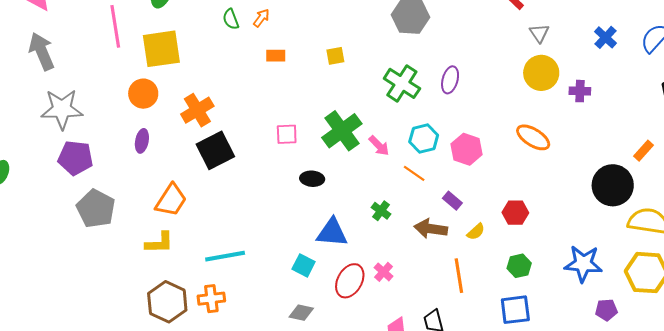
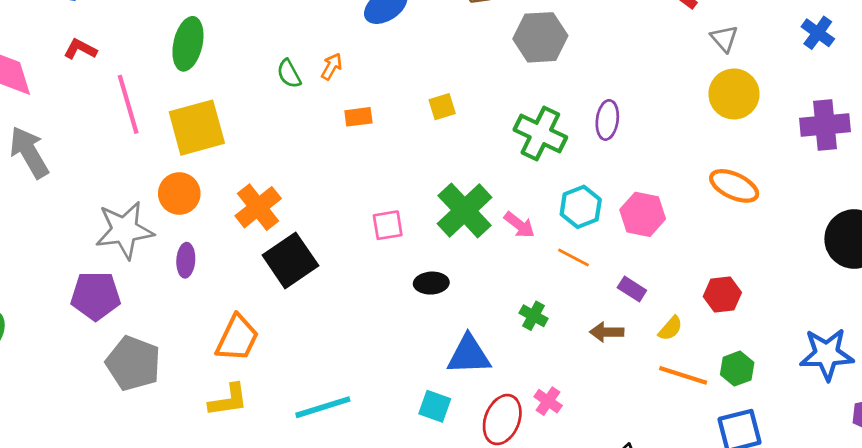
purple cross: (580, 91) -> (825, 125), moved, size x1.6
gray star: (62, 109) -> (124, 230), moved
brown arrow: (431, 229) -> (607, 332), size x0.7
orange line: (459, 276) -> (683, 375), moved, turned -56

